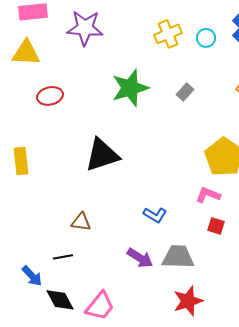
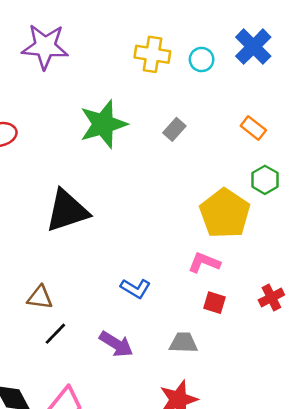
yellow cross: (168, 34) -> (152, 54), turned 32
black line: (63, 257) -> (55, 334), moved, turned -36
gray trapezoid: (178, 257) -> (183, 343), moved, size x0.7

